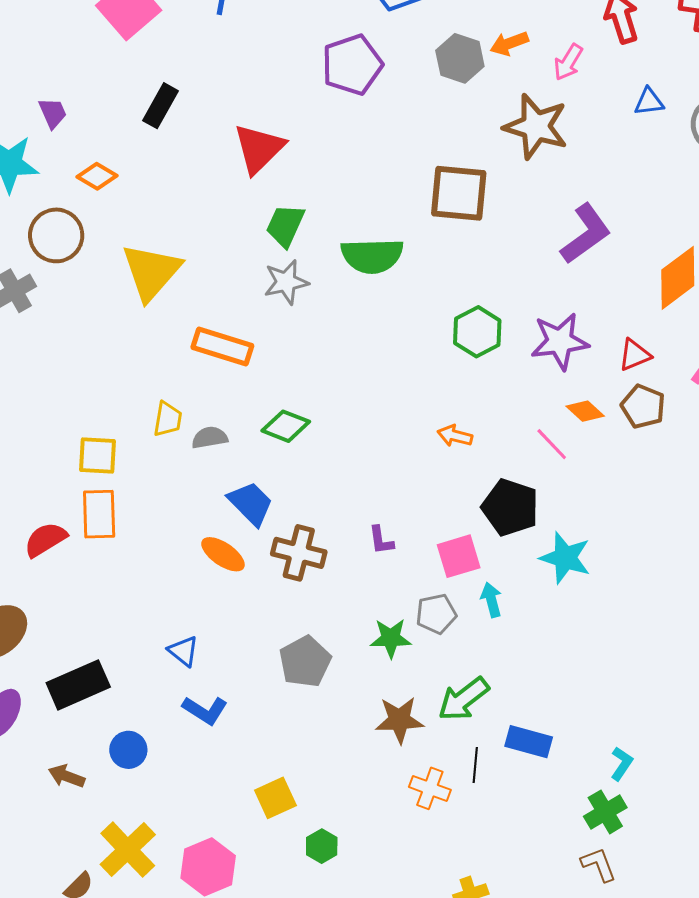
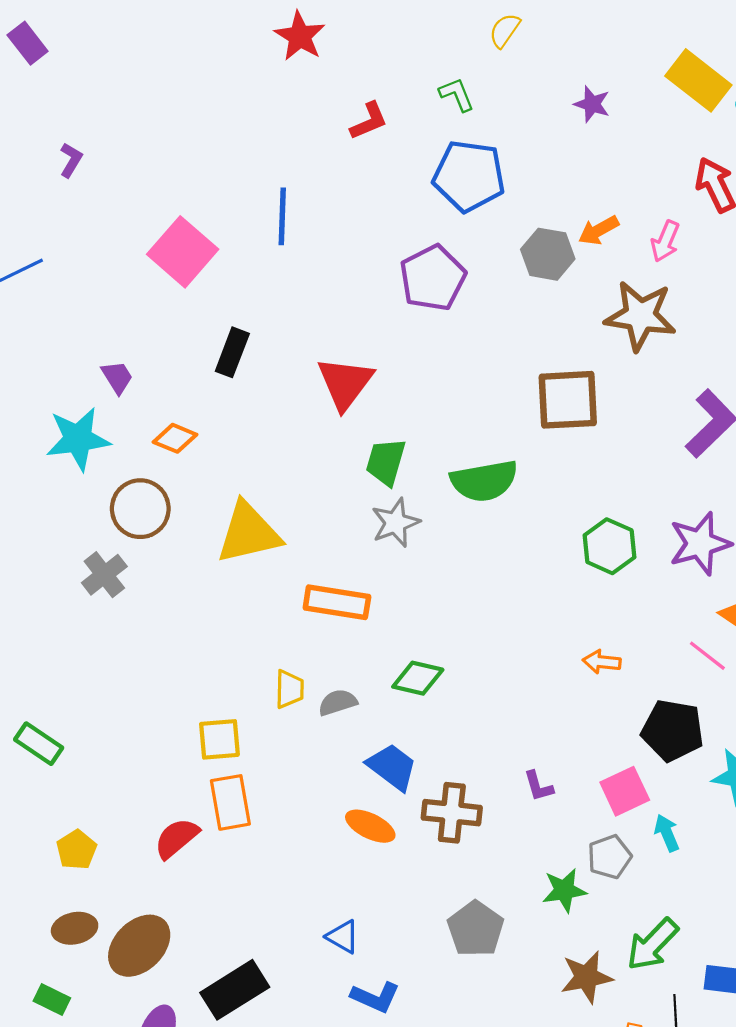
yellow triangle: (151, 272) -> (249, 533), turned 44

